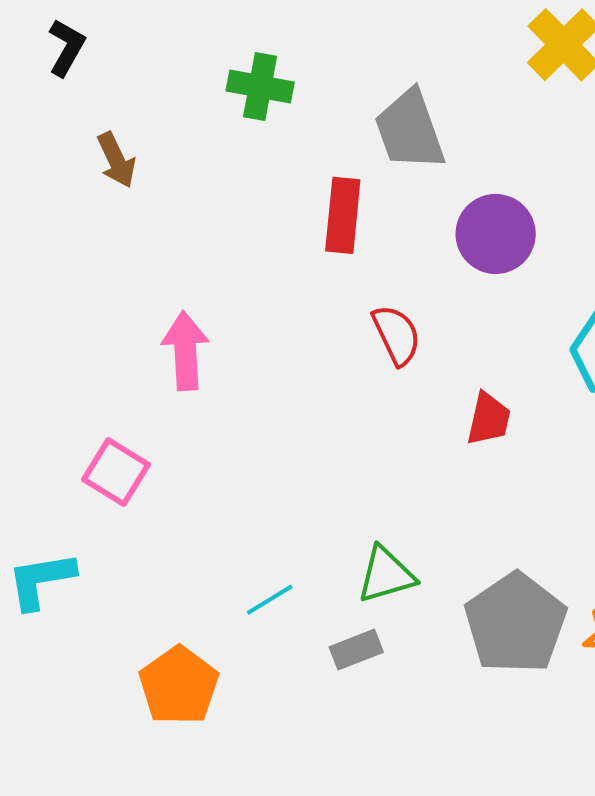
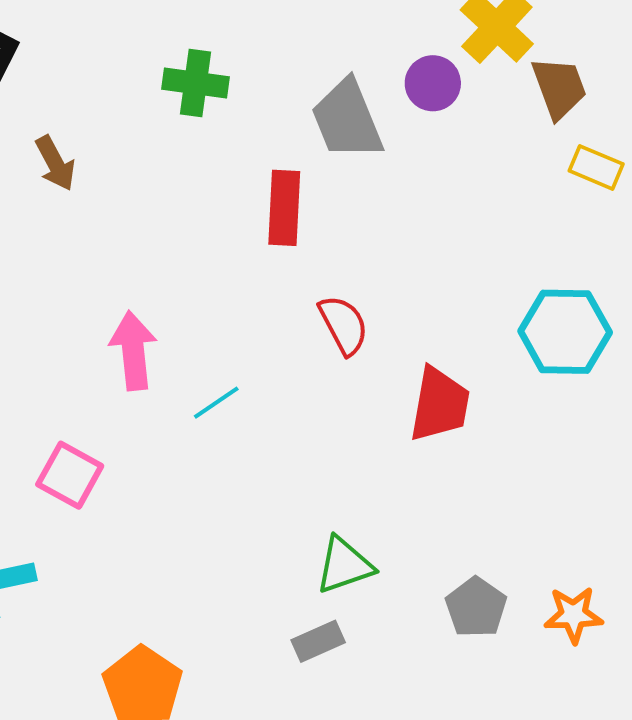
purple circle: (496, 234) -> (433, 83), moved, size x0.7
red trapezoid: (489, 419) -> (440, 404), size x1.4
cyan line: (270, 600) -> (216, 403), moved
gray pentagon: (516, 623) -> (476, 607), size x0.6

